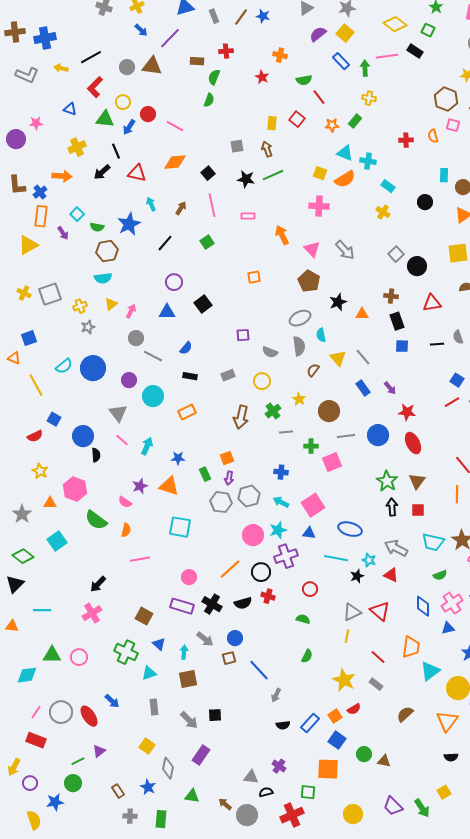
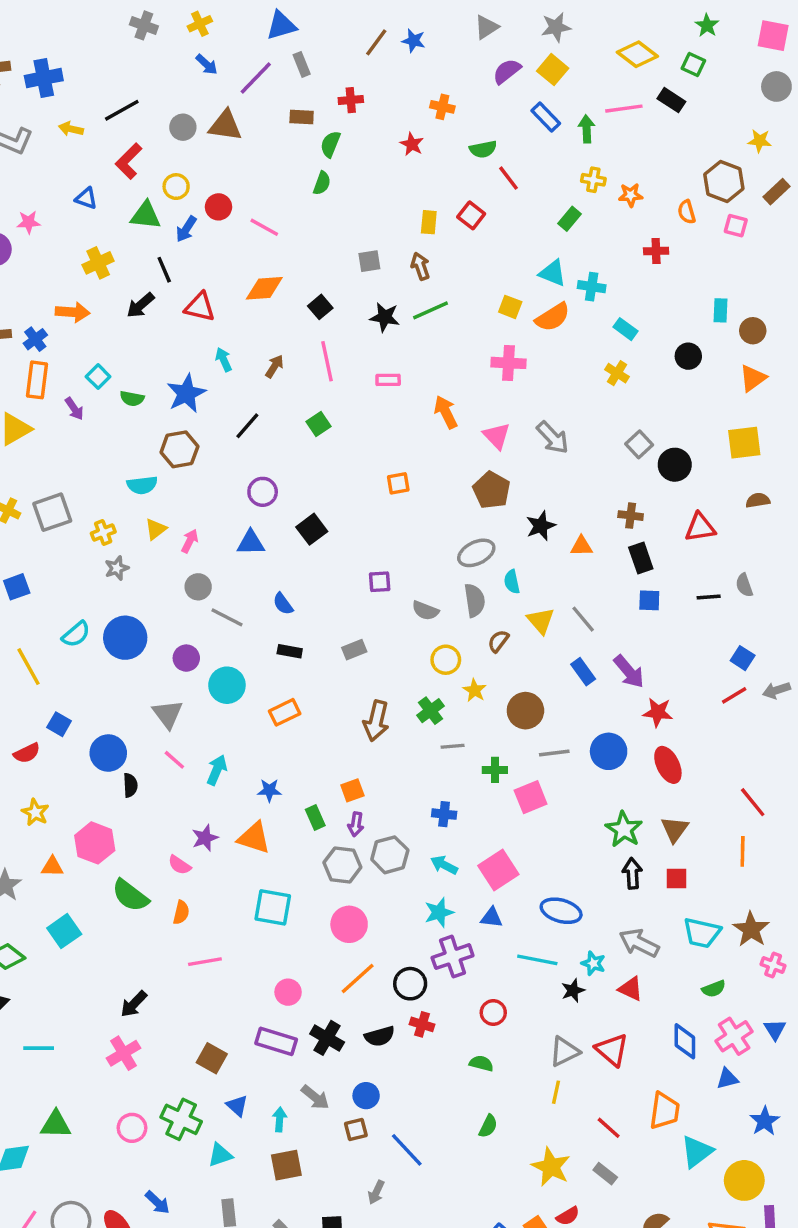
gray rectangle: (214, 16) -> (302, 64), moved
orange star: (332, 125) -> (631, 195), moved
orange semicircle: (433, 136) -> (687, 212), moved
brown hexagon: (107, 251) -> (179, 449), moved
blue semicircle: (186, 348) -> (283, 604), turned 104
yellow circle: (262, 381) -> (446, 660), moved
purple arrow: (390, 388) -> (629, 672), size x1.5
pink circle: (253, 535) -> (349, 924), moved
pink circle: (79, 657) -> (132, 1128), moved
gray arrow: (276, 695) -> (376, 1192), moved

